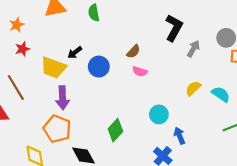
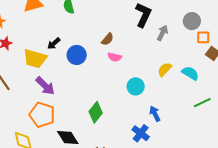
purple arrow: (63, 98) -> (45, 86), turned -40
cyan circle: (159, 114) -> (136, 86), moved

